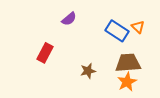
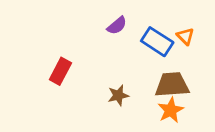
purple semicircle: (69, 19) -> (117, 26), moved

